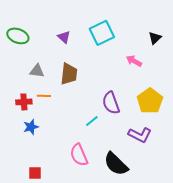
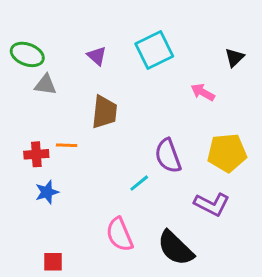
gray triangle: (37, 71) -> (45, 85), moved
yellow pentagon: (150, 101) -> (227, 153), turned 30

